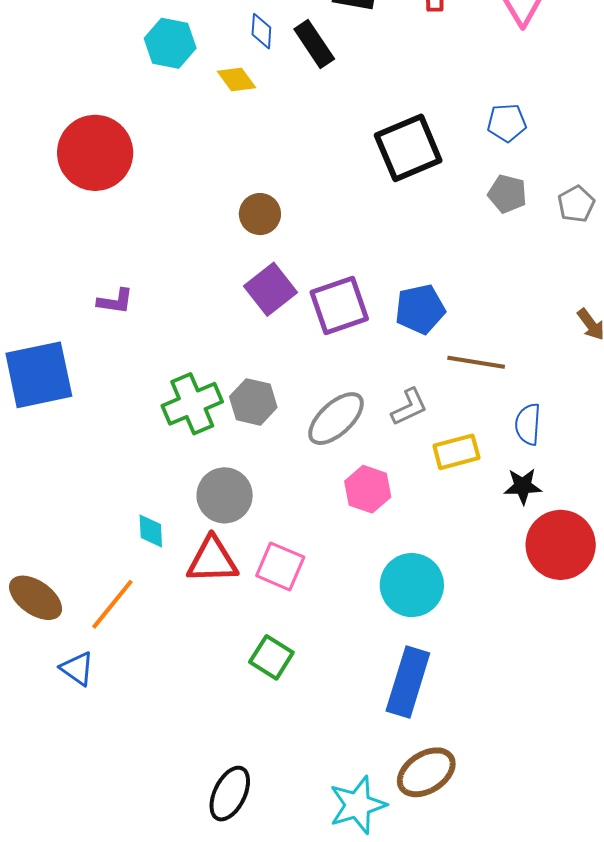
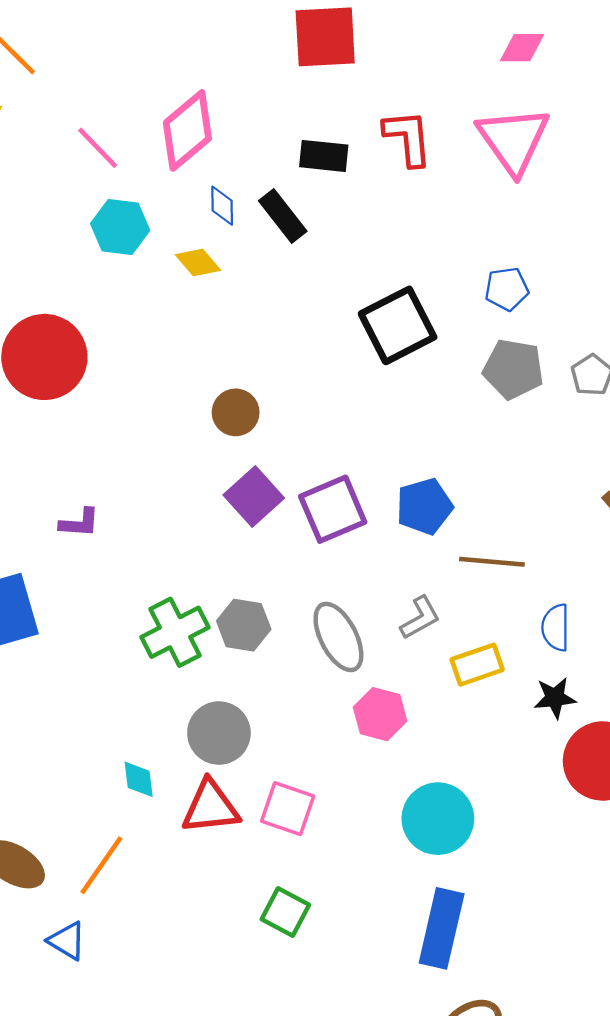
gray pentagon: (507, 194) -> (513, 369), size x1.4
gray ellipse: (336, 419) -> (338, 637), turned -70

